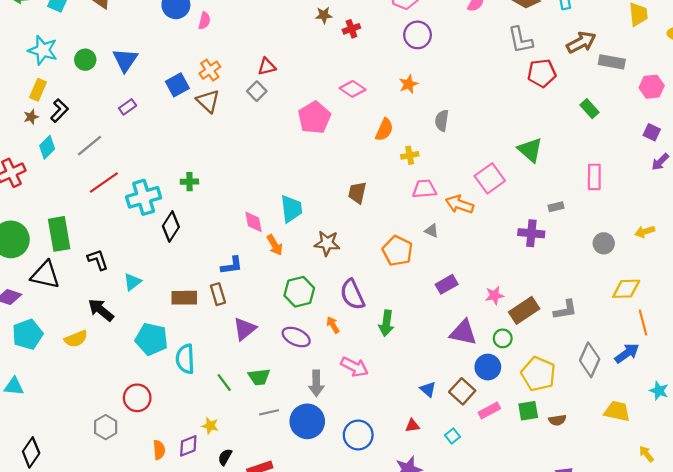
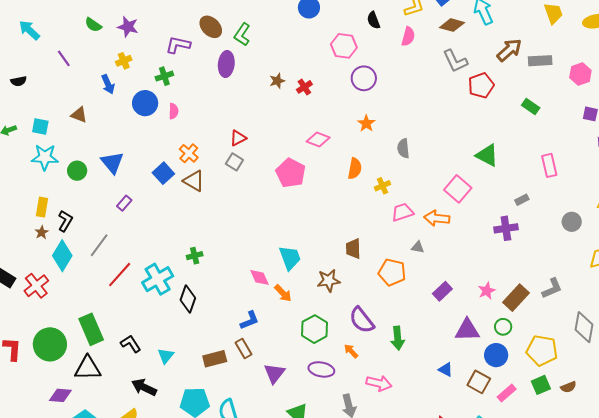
cyan star: (43, 50) -> (45, 157), moved
cyan diamond: (47, 147) -> (62, 256), size x1.4
brown trapezoid: (357, 193) -> (353, 249), moved
blue triangle: (428, 389) -> (446, 370), moved

